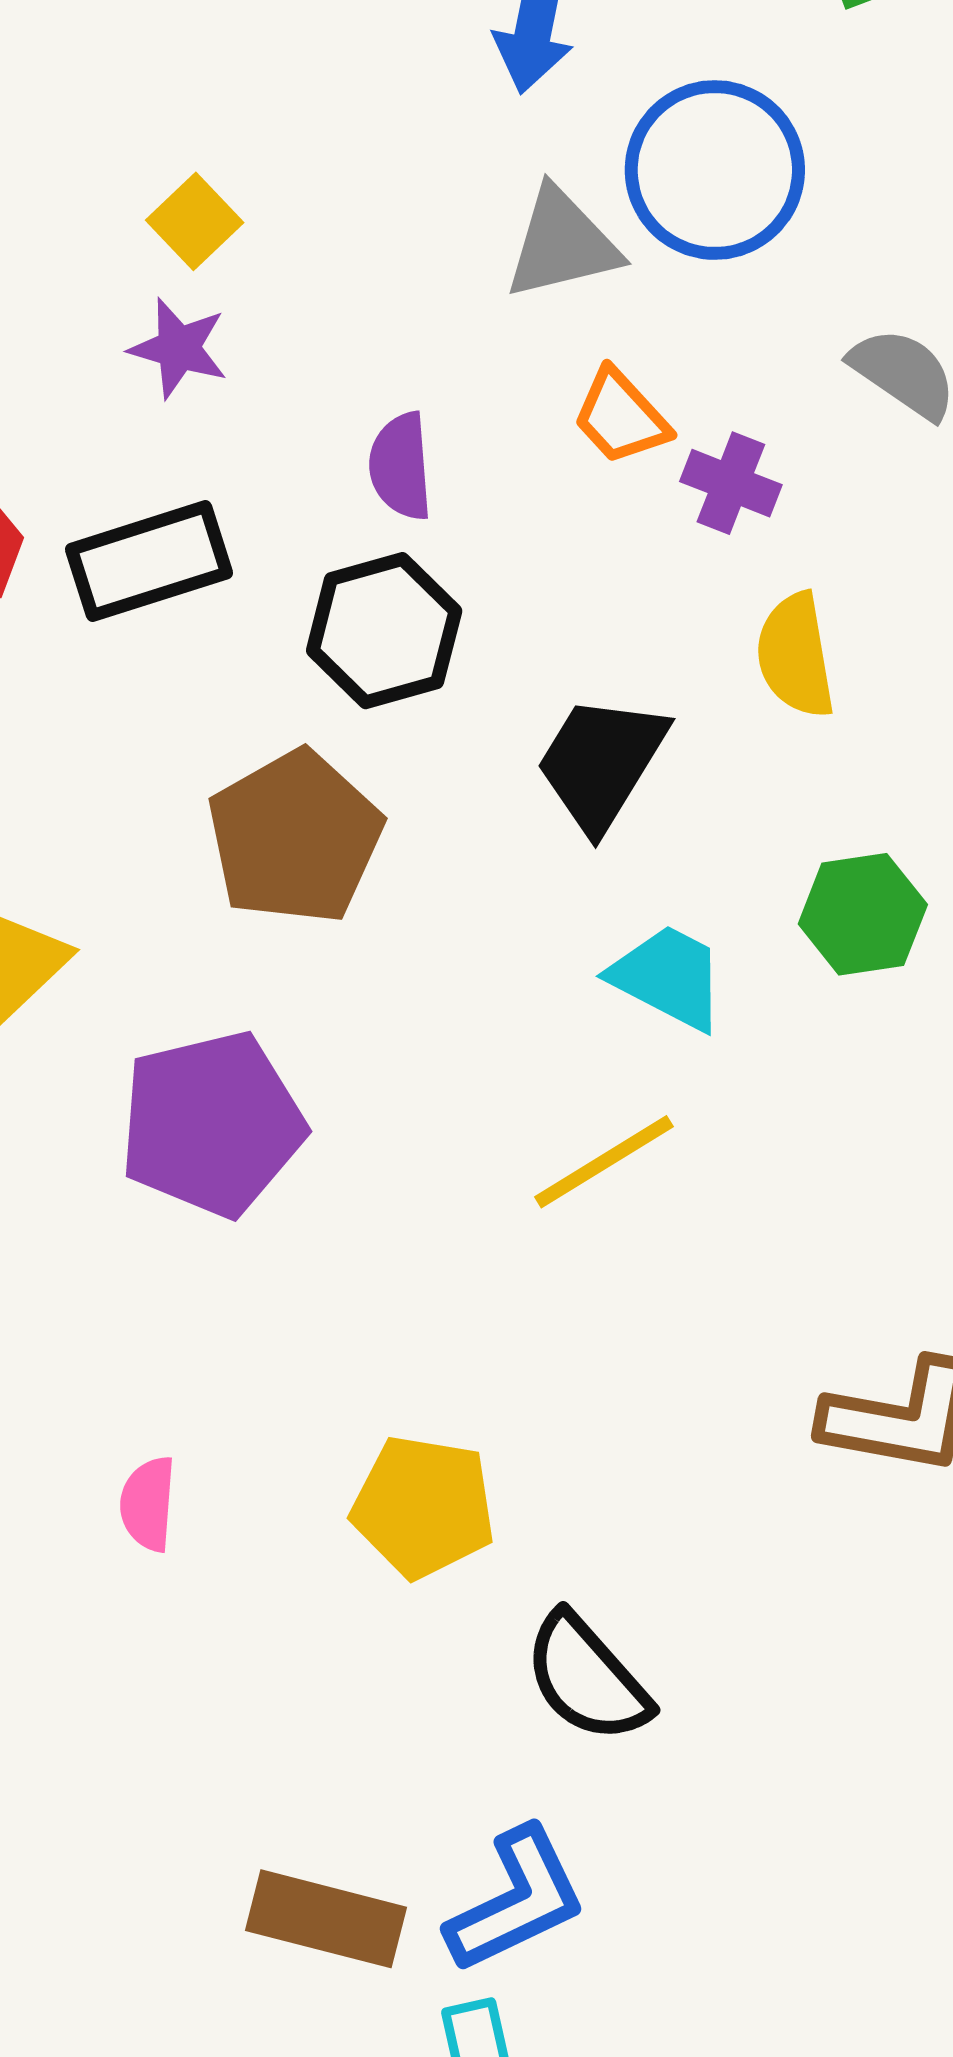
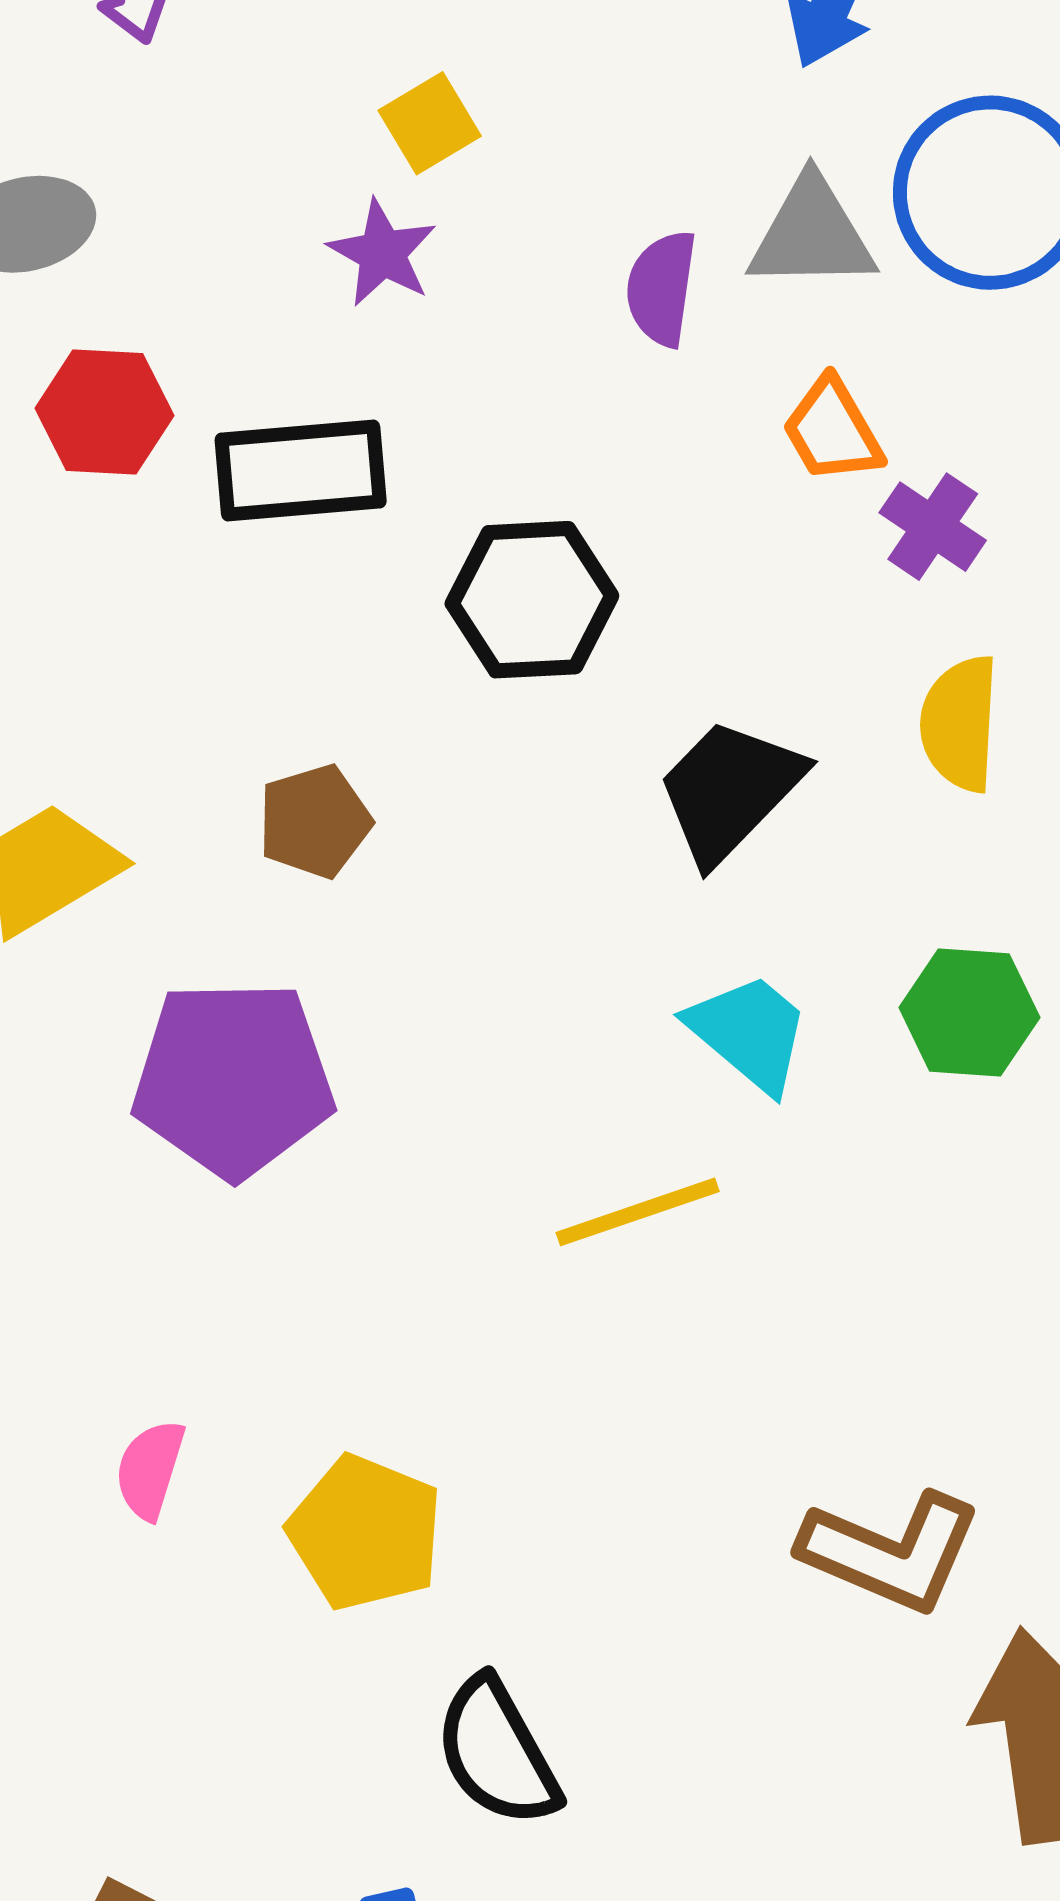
purple semicircle: (401, 466) -> (662, 288), moved
brown pentagon: (295, 837) -> (315, 821), moved, size x0.6
pink semicircle: (148, 1504) -> (150, 1470), moved

